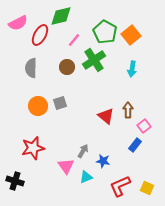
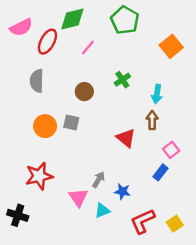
green pentagon: (105, 32) -> (125, 20), moved
orange square: (131, 35) -> (171, 46), moved
green cross: (94, 60) -> (122, 80), moved, size x0.6
brown circle: (67, 67) -> (84, 92), moved
cyan arrow: (132, 69) -> (157, 94), moved
gray square: (60, 103) -> (71, 122), turned 32
brown arrow: (128, 110) -> (152, 120), moved
yellow square: (147, 188) -> (175, 224), turned 32

